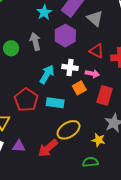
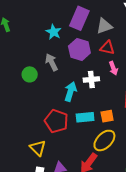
gray triangle: (95, 18) -> (104, 26), turned -48
red triangle: (96, 51) -> (107, 48), moved
pink arrow: (92, 74) -> (113, 68), moved, turned 72
orange square: (79, 88) -> (107, 116), moved, turned 32

